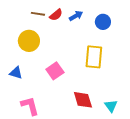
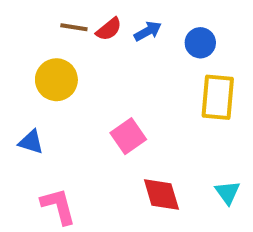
yellow rectangle: (94, 57) -> (218, 97), moved
pink square: (55, 71) -> (128, 136), moved
cyan triangle: (111, 106) -> (228, 193), moved

